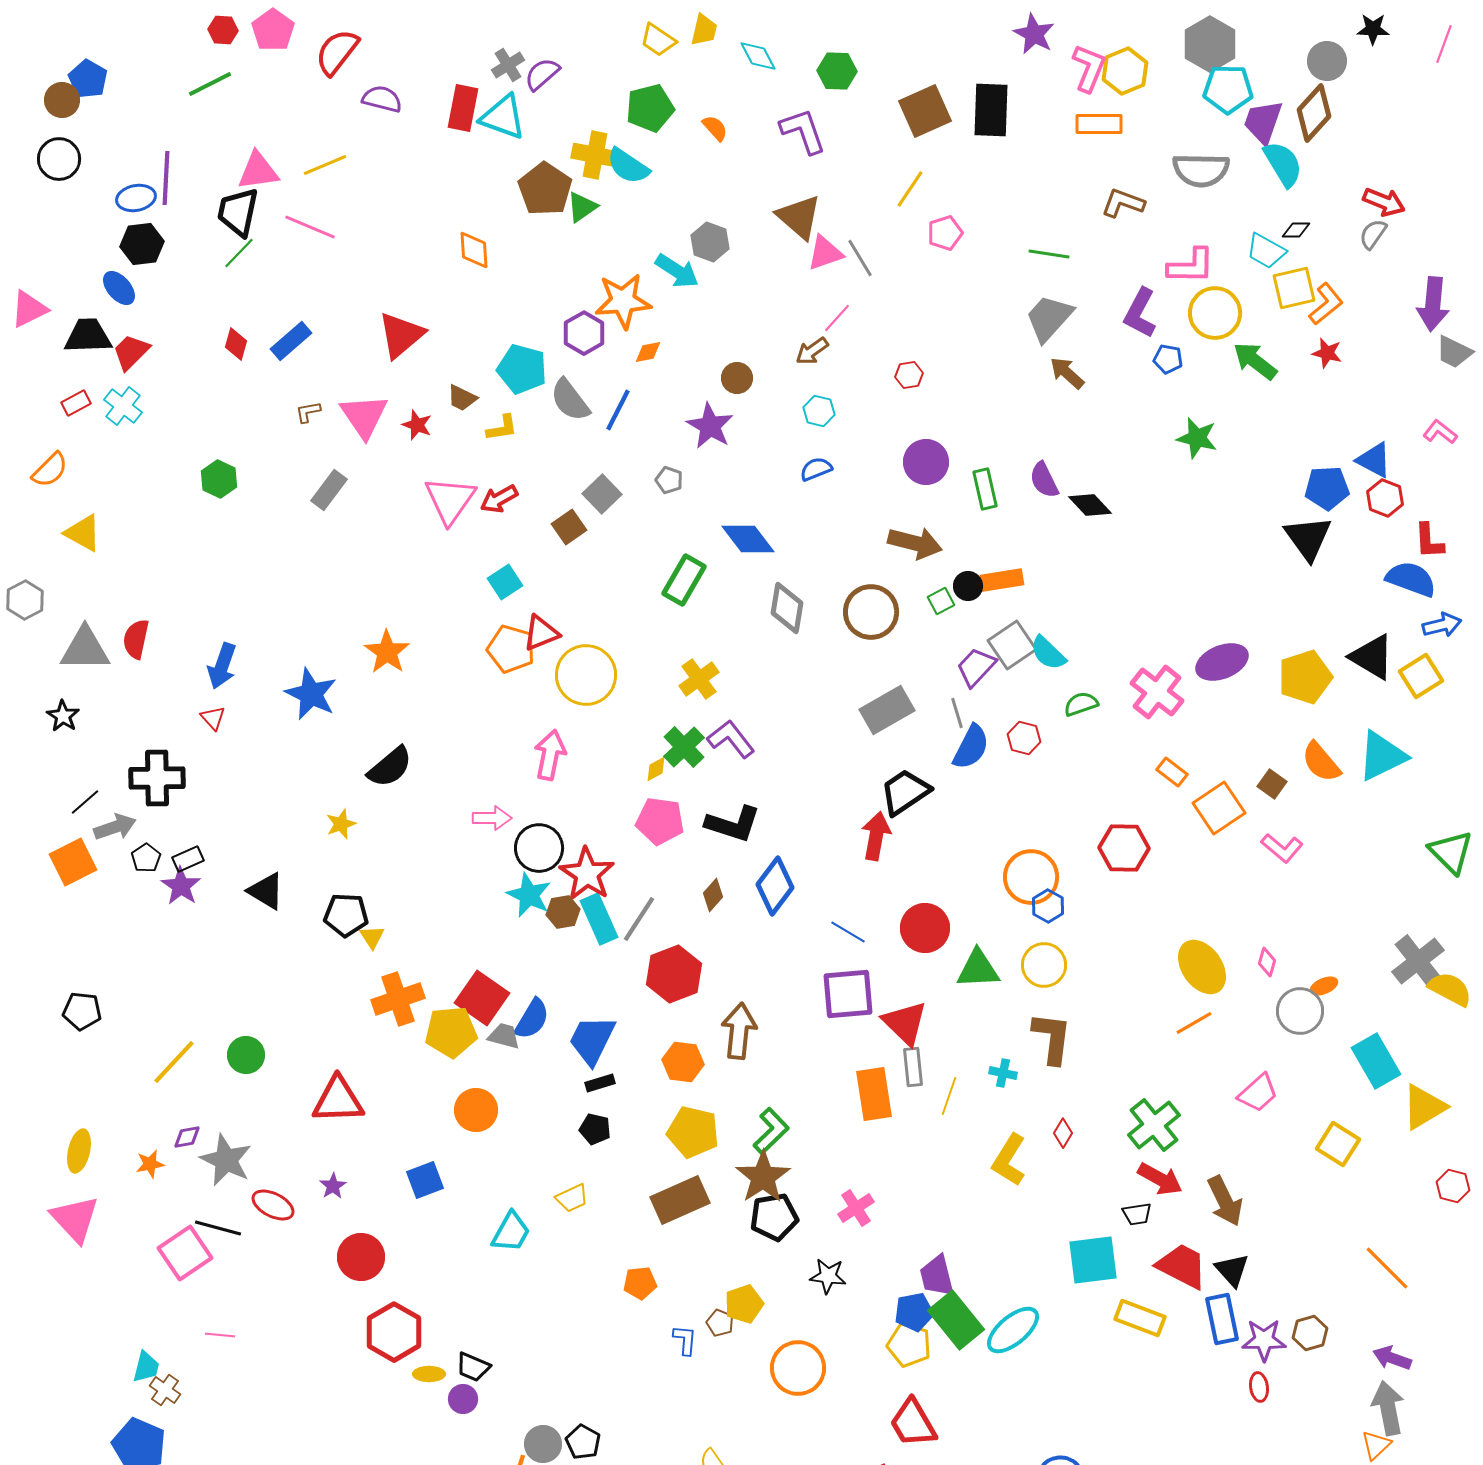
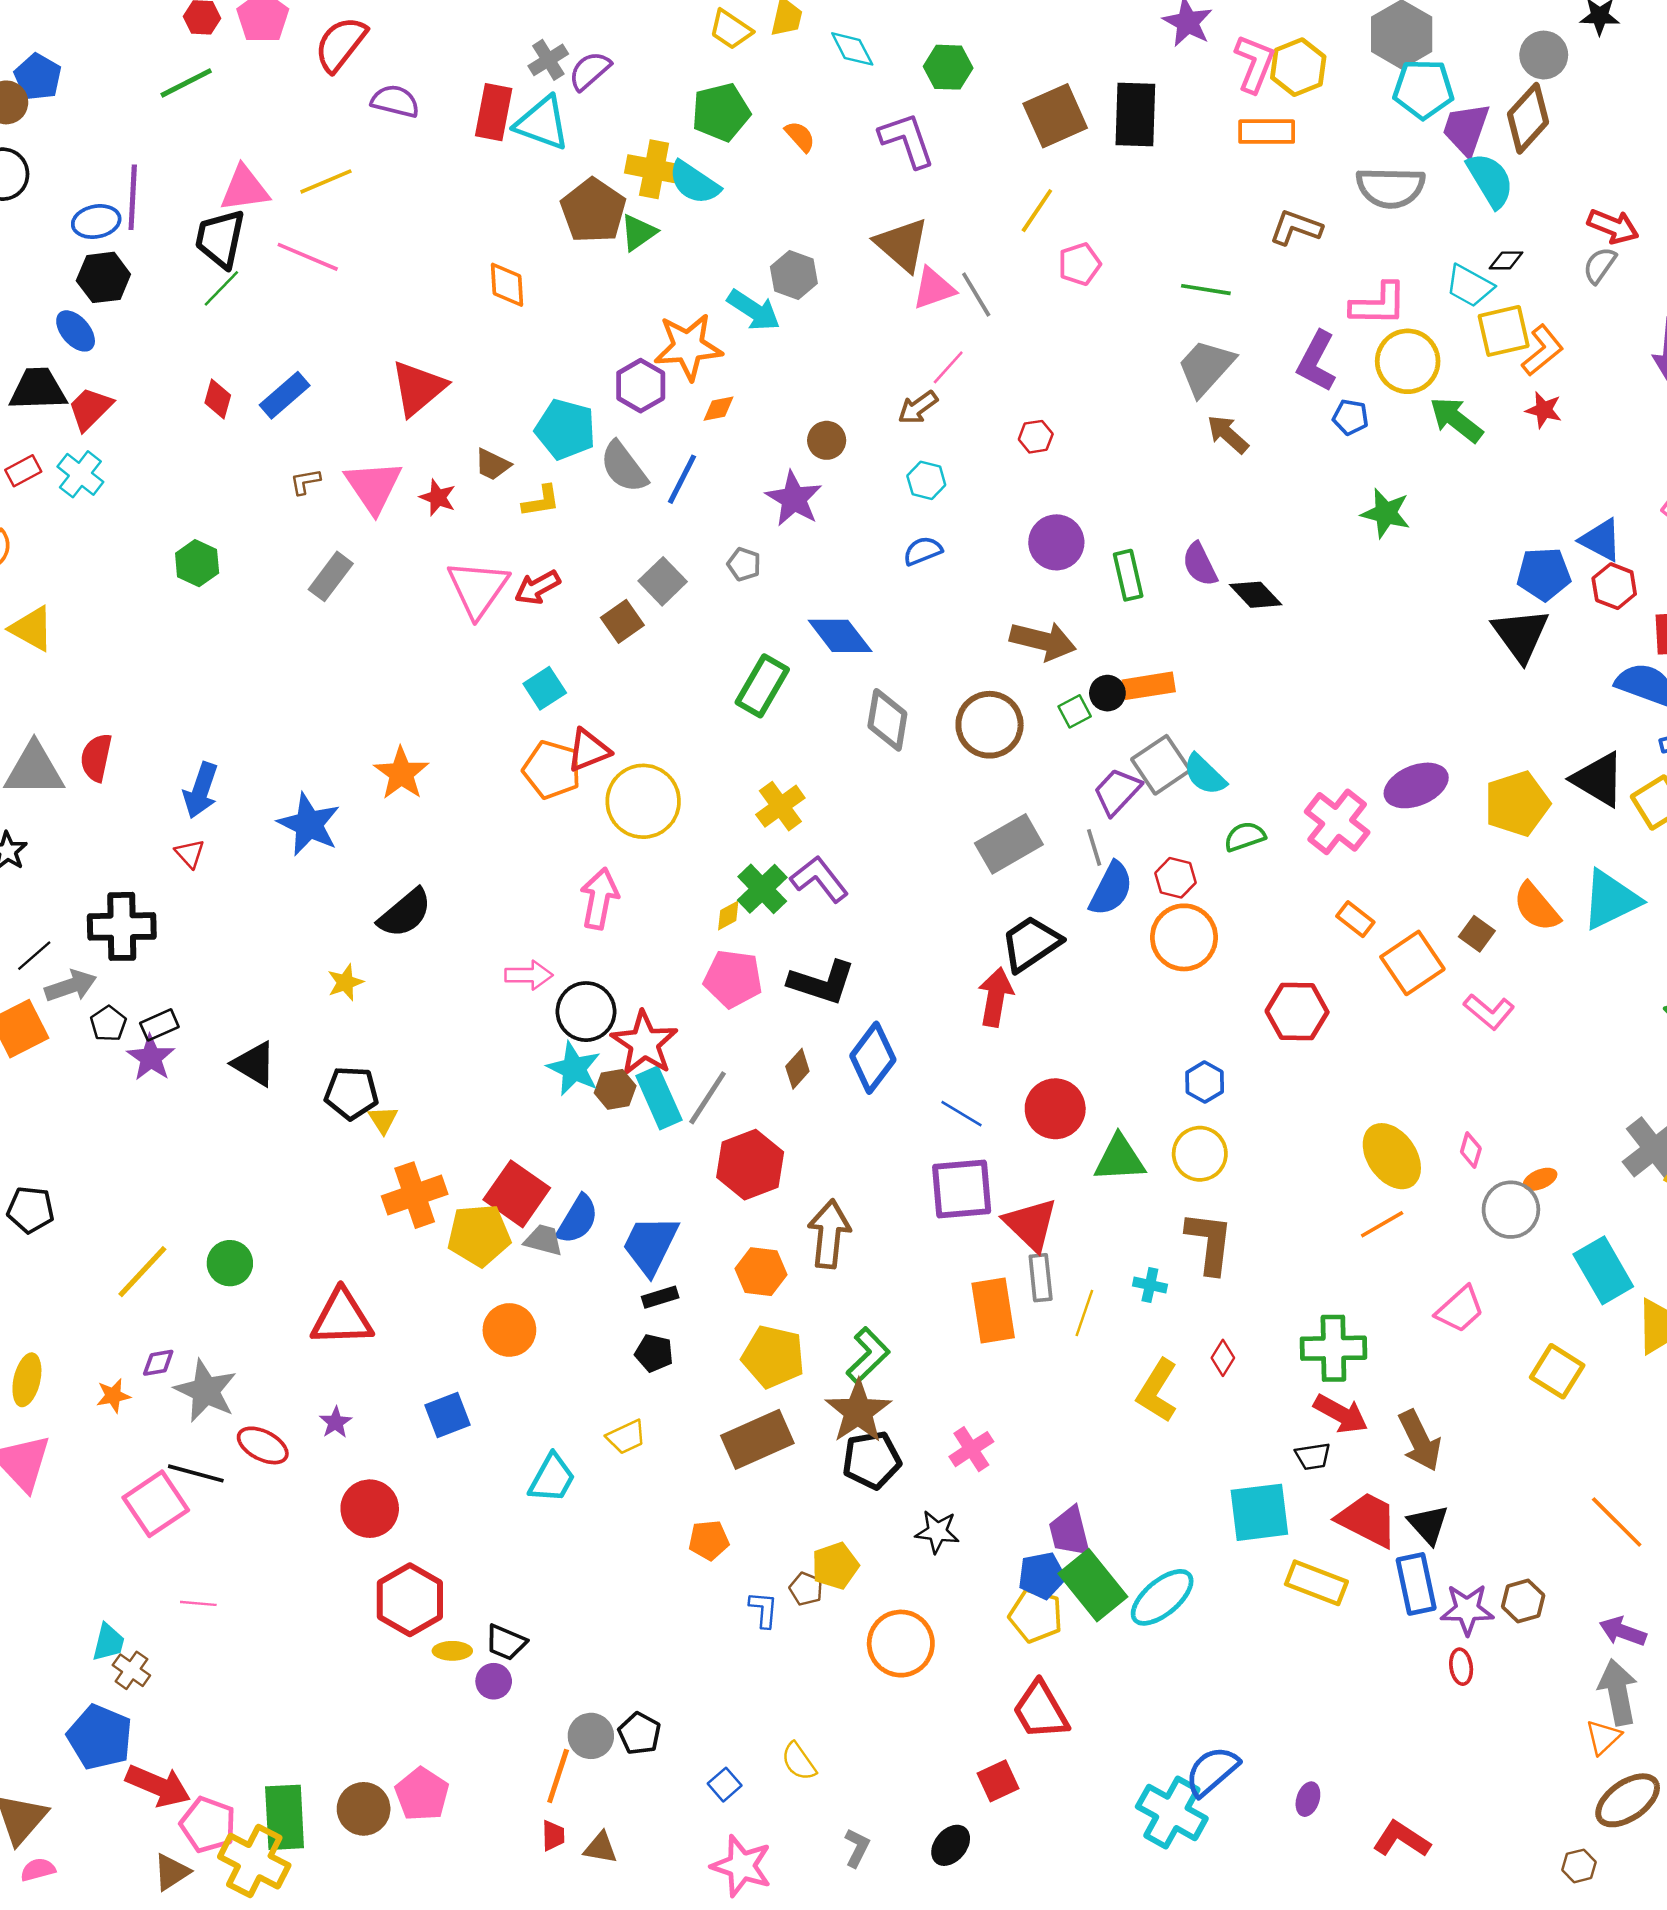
orange circle: (1031, 877) -> (1184, 937), moved
green cross: (1154, 1125) -> (1333, 1348), turned 38

